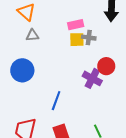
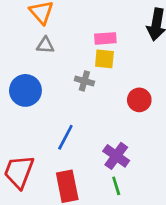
gray cross: (89, 38) -> (84, 81), moved
purple cross: (92, 78) -> (116, 156), moved

